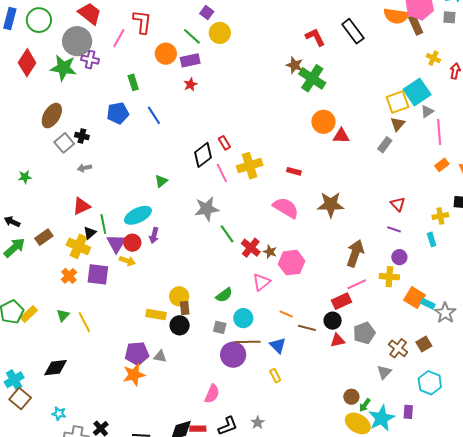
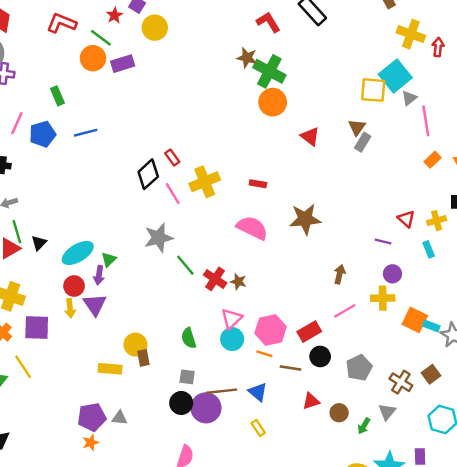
red L-shape: (142, 22) -> (61, 23), turned -70
green line: (192, 36) -> (101, 38), moved
pink line: (119, 38) -> (17, 123), moved
yellow cross: (433, 58) -> (411, 34), size x1.6
red star: (190, 84) -> (114, 15), moved
yellow square: (398, 102) -> (373, 90), turned 30
blue line: (154, 115) -> (86, 133), turned -66
orange circle: (323, 122) -> (273, 102), moved
brown triangle: (398, 124) -> (357, 127), moved
red triangle: (341, 136) -> (310, 136), turned 42
green triangle: (161, 181) -> (109, 259), moved
red triangle: (398, 204) -> (406, 219), moved
green line: (103, 224) -> (17, 232), moved
black triangle: (90, 233) -> (39, 243), moved
purple triangle: (116, 243) -> (95, 305), moved
brown arrow: (355, 253) -> (340, 274), size x0.6
yellow arrow: (127, 261) -> (70, 308), turned 70
pink hexagon: (292, 263) -> (271, 330), moved
green semicircle: (224, 295) -> (189, 338), turned 114
red rectangle: (342, 301) -> (309, 332), moved
cyan circle: (243, 318) -> (232, 339), moved
yellow line: (84, 322) -> (23, 367), moved
black circle: (180, 325) -> (181, 403), moved
red triangle: (338, 340) -> (311, 401), moved
orange star: (134, 375) -> (91, 443), size x0.6
brown circle: (351, 397) -> (339, 413), moved
green arrow: (365, 405) -> (364, 426), moved

